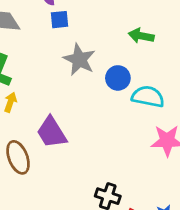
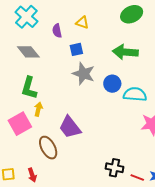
blue square: (59, 20) -> (76, 49), moved
green arrow: (141, 36) -> (125, 52), size x1.4

